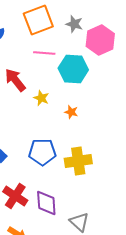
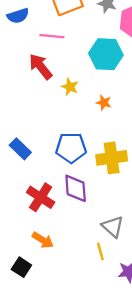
pink line: (44, 53) -> (52, 36), moved
purple diamond: (46, 203) -> (76, 188), moved

